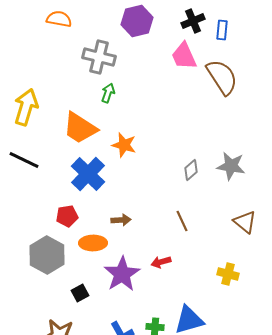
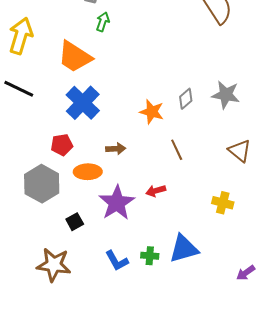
orange star: (124, 145) -> (152, 112), moved

